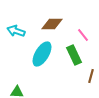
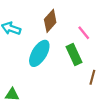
brown diamond: (52, 24) -> (50, 21), turned -50

